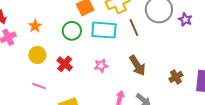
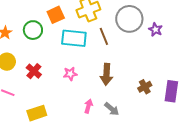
green circle: (72, 31) -> (33, 30), moved
brown arrow: (137, 65) -> (106, 74), turned 35

